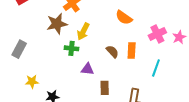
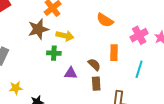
yellow arrow: (83, 31) -> (65, 36), turned -102
brown semicircle: (112, 52) -> (94, 65), moved
brown rectangle: (105, 88) -> (96, 84), moved

